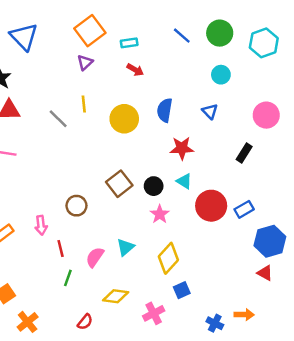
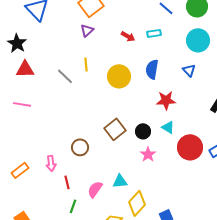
cyan rectangle: (129, 43) -> (154, 33), moved
cyan circle: (221, 75) -> (198, 40), size x1.5
cyan triangle: (125, 247) -> (120, 181), turned 35
yellow diamond: (168, 258) -> (137, 203), moved

